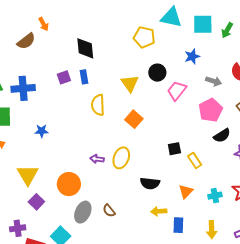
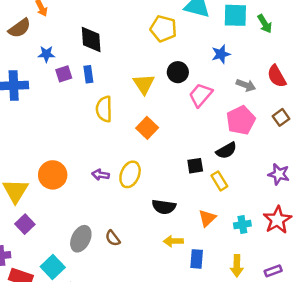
green arrow: (227, 30) -> (265, 24), turned -63
blue star: (42, 131) -> (46, 54), moved
black semicircle: (222, 136) -> (226, 150), moved
orange circle: (69, 184) -> (53, 175), moved

